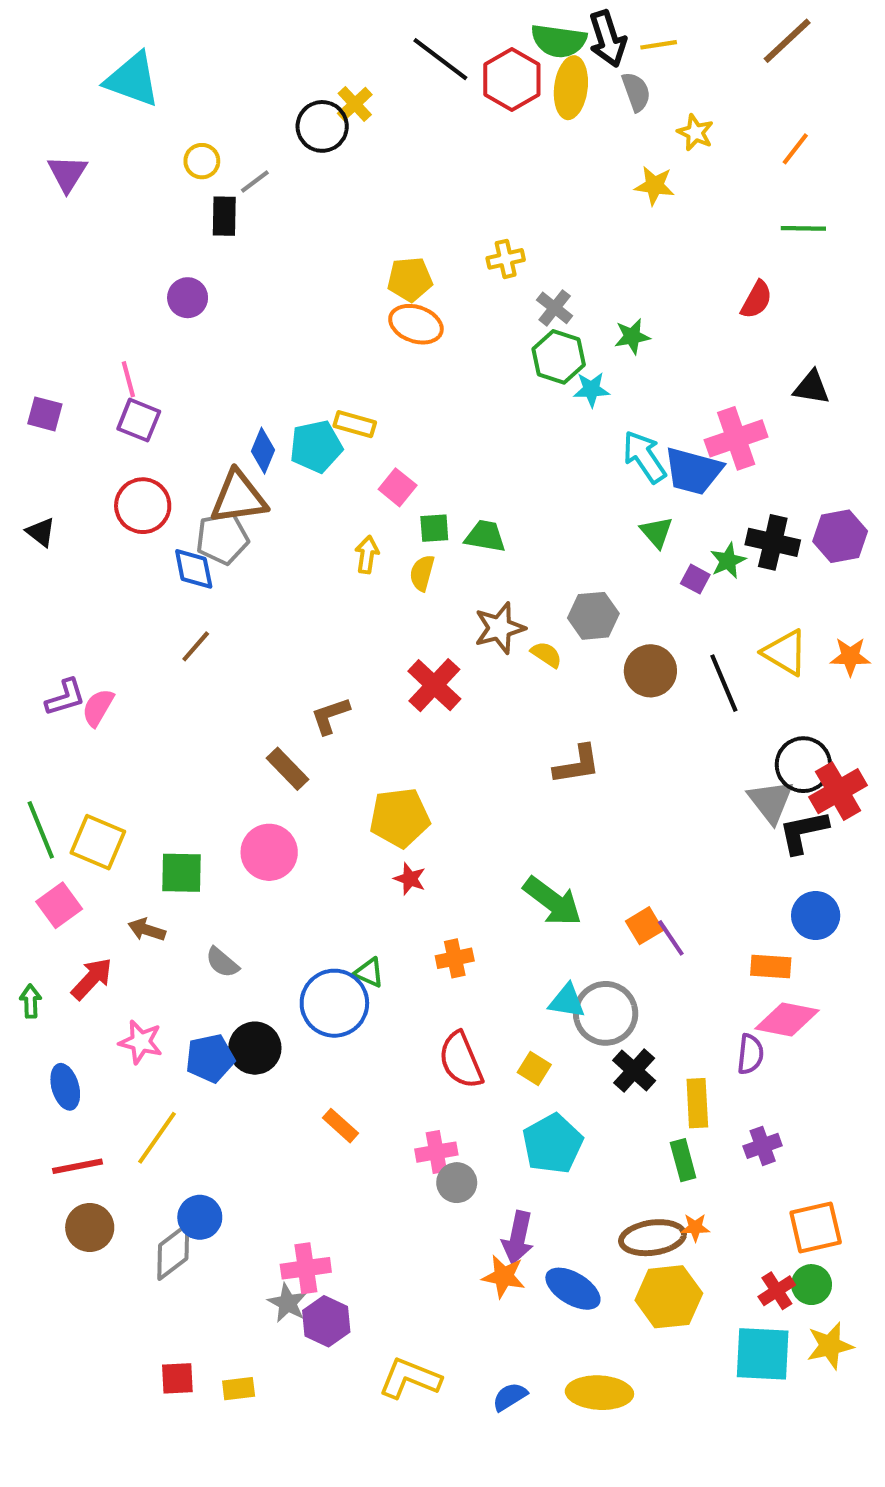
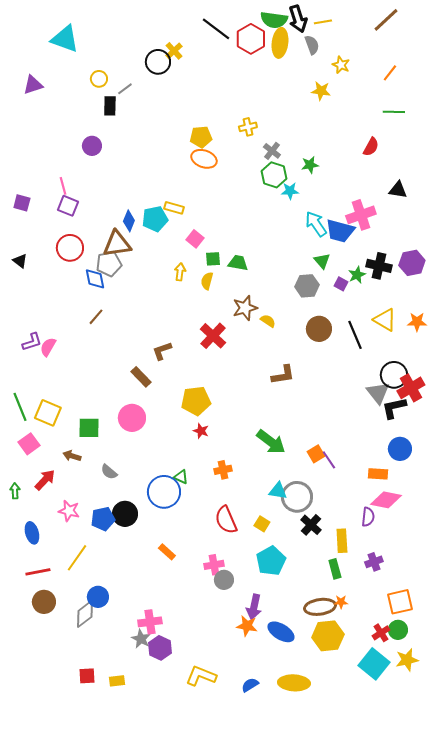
purple triangle: (67, 173) -> (33, 85), turned 40
gray hexagon: (593, 616) -> (307, 286), moved
cyan square: (763, 1354) -> (374, 664), turned 36

